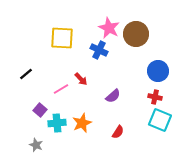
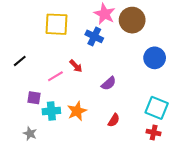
red cross: (155, 97) -> (154, 132), moved
purple square: (40, 110) -> (34, 98), turned -32

